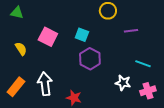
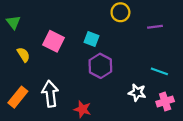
green triangle: (17, 13) -> (13, 22), moved, turned 40
purple line: (131, 31) -> (155, 27), moved

